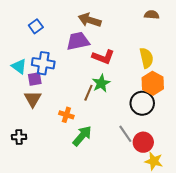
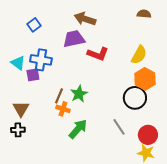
yellow semicircle: (146, 58) -> (139, 55), turned 42
green star: (101, 83) -> (79, 94), moved
brown line: (88, 93) -> (59, 96), moved
brown triangle: (33, 99) -> (21, 109), moved
red circle: (143, 142) -> (148, 135), moved

